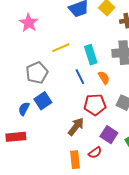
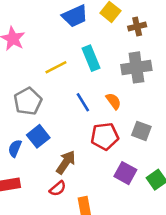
cyan rectangle: (91, 55) -> (91, 58), moved
brown arrow: (76, 127) -> (66, 162), moved
red semicircle: (95, 153) -> (58, 188), moved

